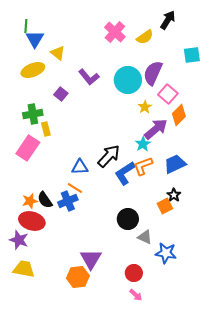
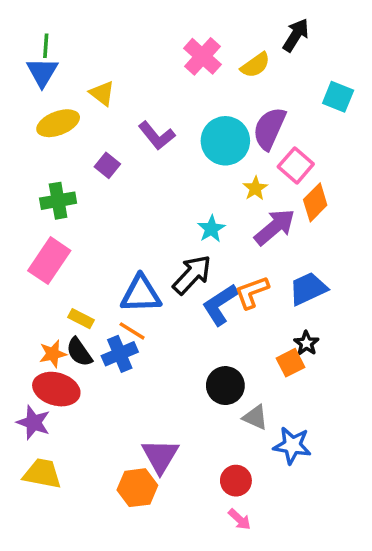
blue triangle: (35, 39) -> (42, 72), moved
cyan square: (192, 55) -> (338, 97), turned 30
yellow rectangle: (46, 129) -> (81, 319), moved, turned -48
cyan star: (143, 144) -> (211, 229), moved
blue triangle: (80, 167) -> (141, 294), size x1.4

